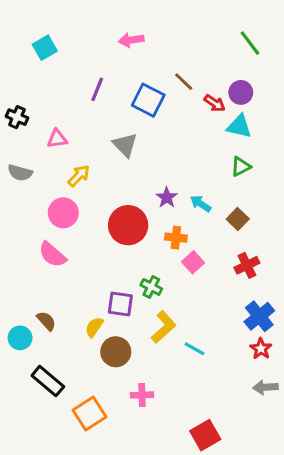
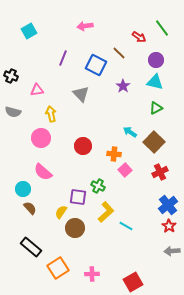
red arrow: (215, 103) -> (139, 37), moved
yellow arrow: (79, 176) -> (51, 114), turned -56
purple star: (167, 197) -> (123, 86), moved
brown square: (238, 219) -> (154, 142), size x1.5
red circle: (128, 225) -> (83, 146), size x0.7
pink semicircle: (52, 255) -> (43, 172), moved
cyan circle: (20, 338) -> (23, 189), moved
pink cross: (142, 395) -> (92, 274), moved

